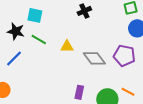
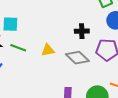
black cross: (84, 11) -> (82, 31), moved, turned 32

